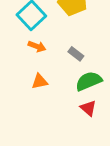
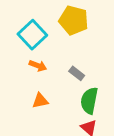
green semicircle: (89, 81) -> (89, 101), turned -56

